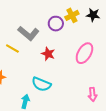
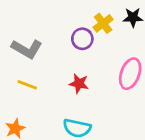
gray L-shape: (28, 33) -> (27, 49), moved

